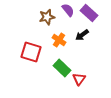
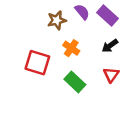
black arrow: (82, 35) -> (110, 46), moved
red triangle: (79, 79) -> (111, 75), moved

